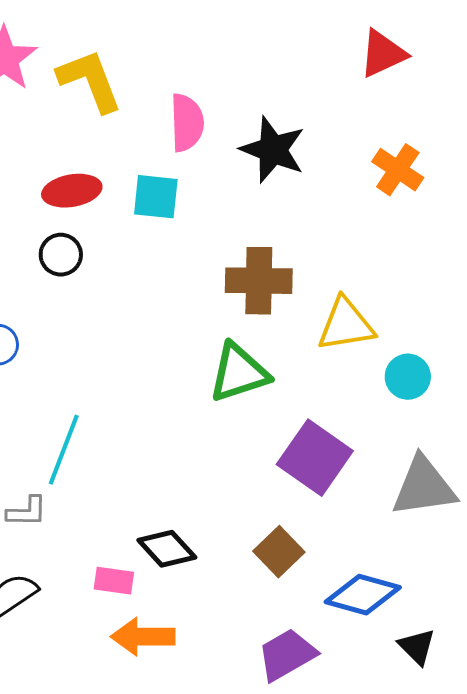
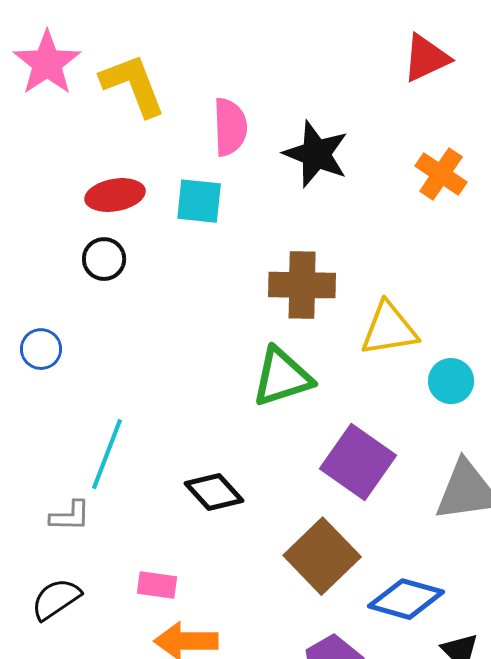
black diamond: (167, 549) -> (214, 492), moved
brown square: (279, 552) -> (322, 556), size x1.5

